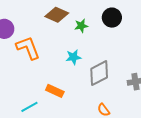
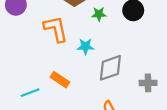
orange L-shape: (28, 48) -> (56, 29), moved

